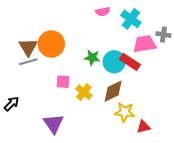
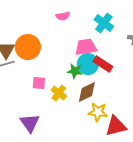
pink semicircle: (103, 12) -> (63, 16), moved
pink trapezoid: (145, 44) -> (86, 47), moved
green star: (92, 58) -> (75, 71), moved
red triangle: (143, 127) -> (116, 126), size x1.6

